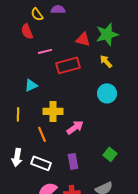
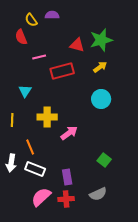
yellow arrow: (106, 61) -> (100, 67), turned 96
cyan triangle: (31, 85) -> (25, 91), turned -32
orange line: (42, 134) -> (30, 147), moved
purple rectangle: (73, 161) -> (67, 177), moved

